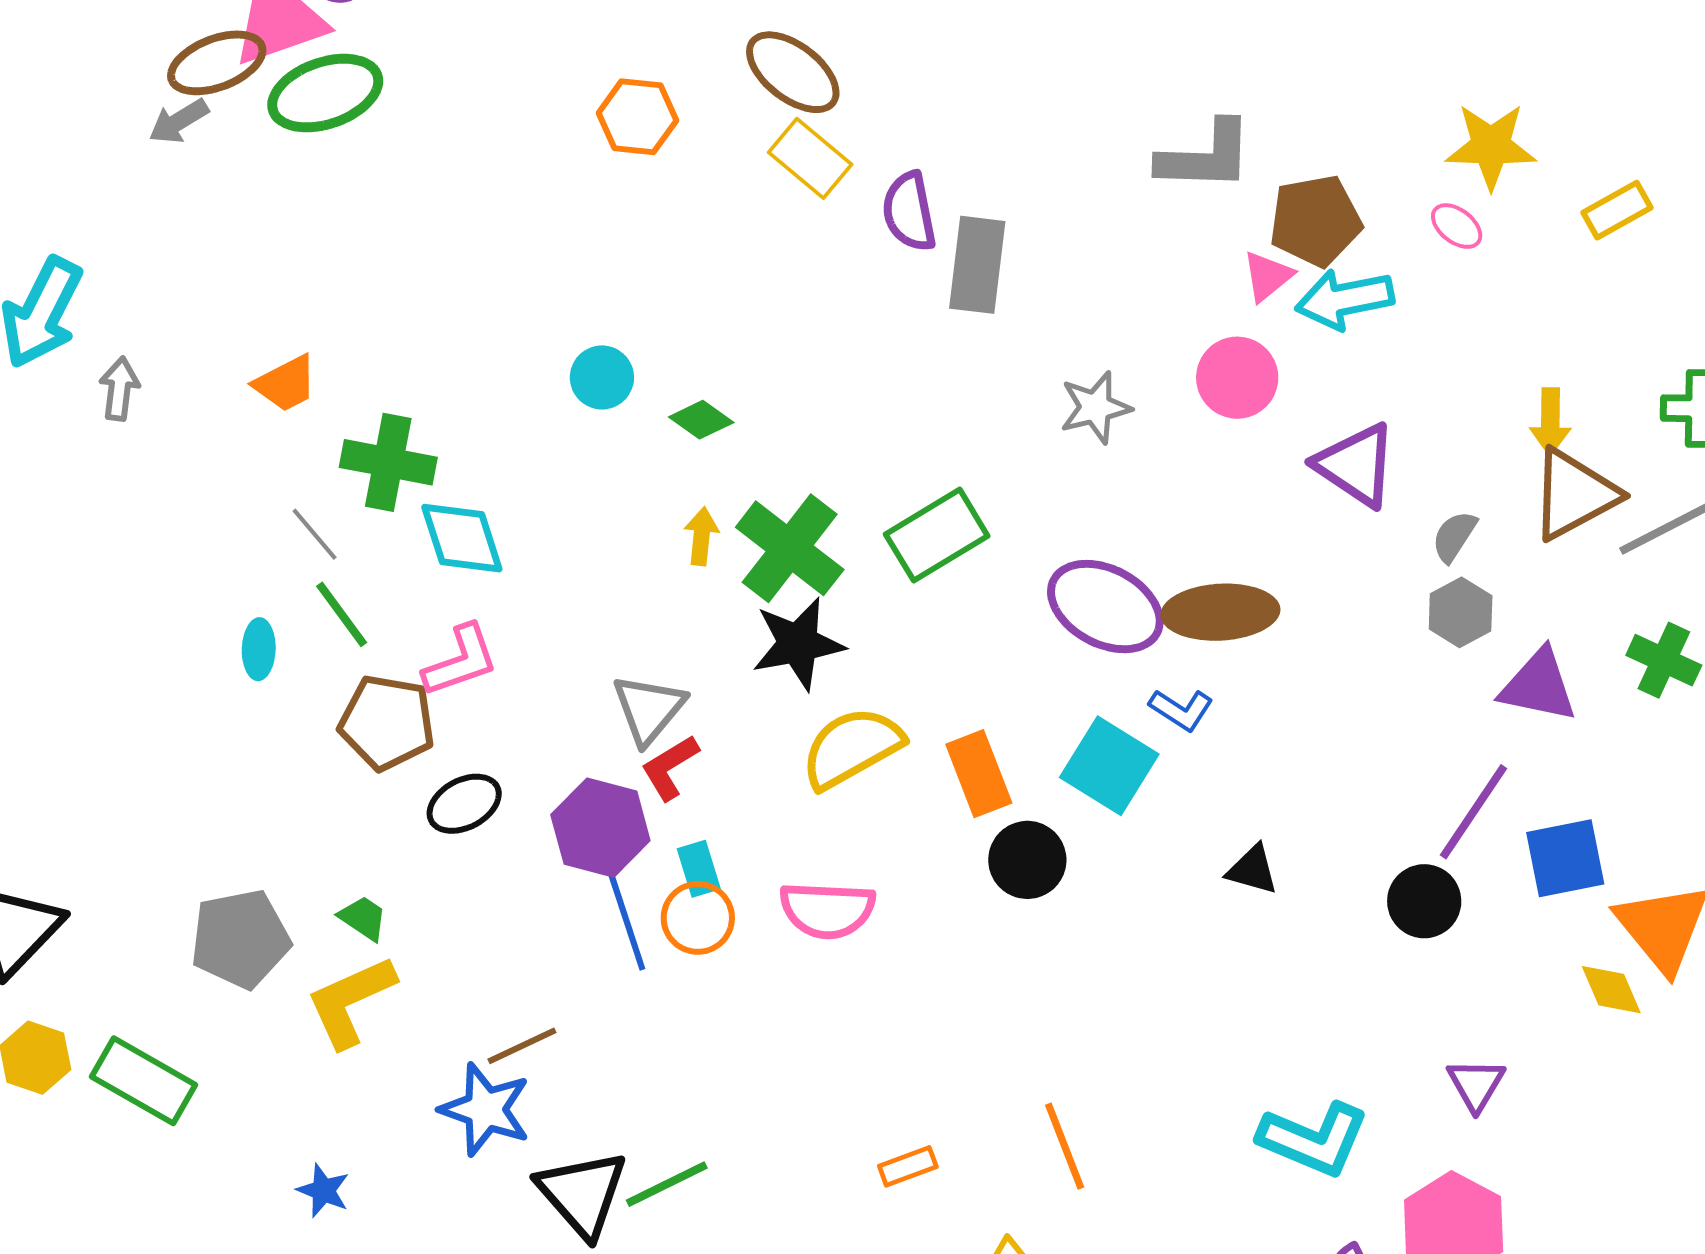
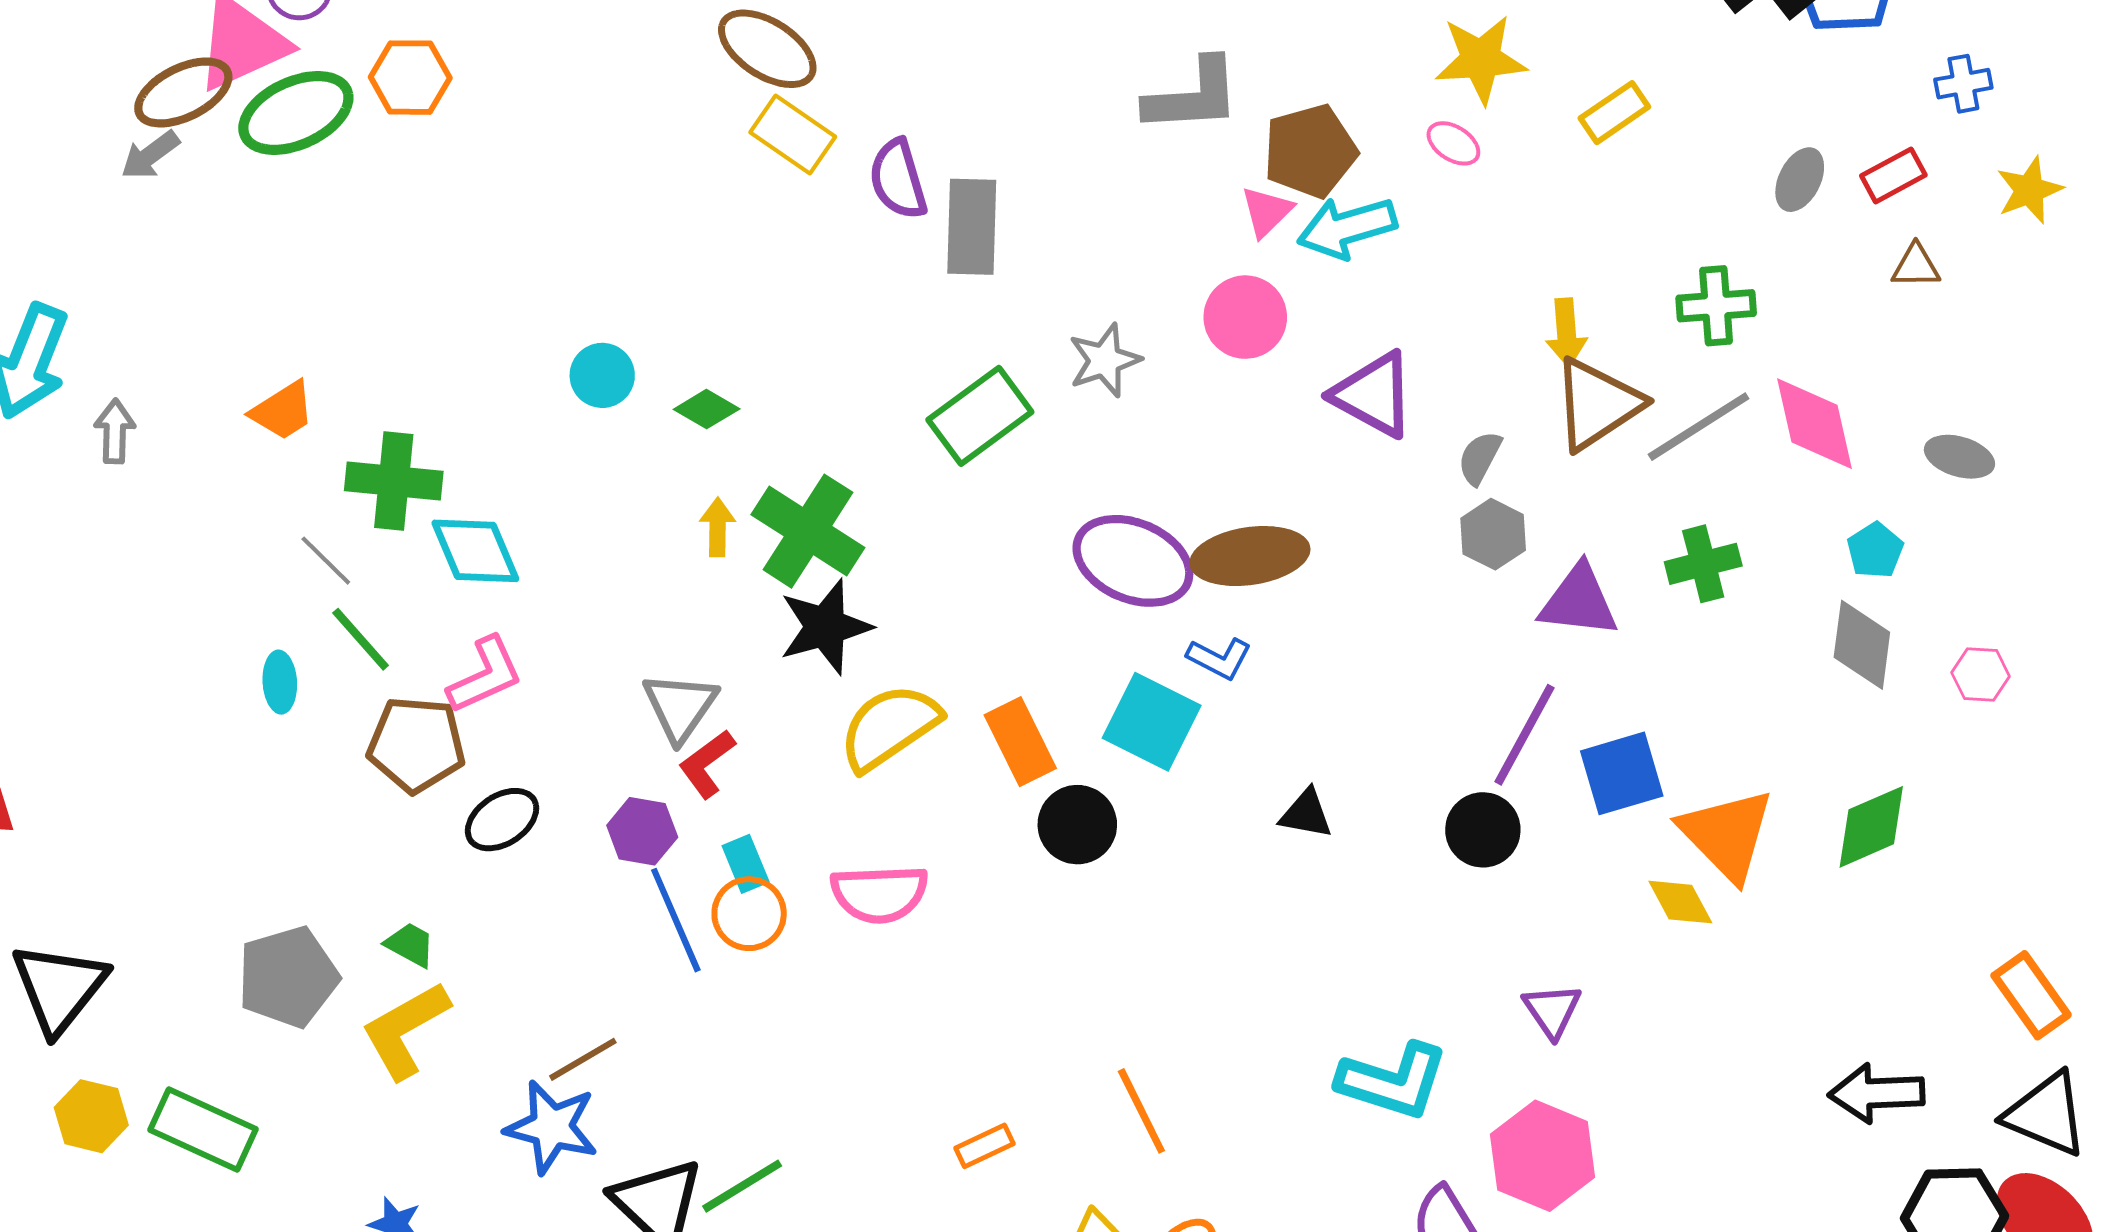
orange hexagon: (637, 117) -> (410, 78), moved
green rectangle: (937, 535) -> (980, 416), moved
green cross: (1664, 660) -> (1703, 564), turned -34
purple hexagon: (600, 828) -> (642, 831), size x0.7

